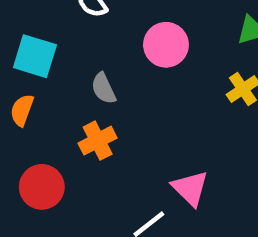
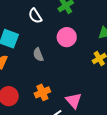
orange cross: (98, 141) -> (42, 92), moved

